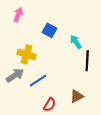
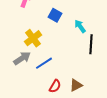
yellow cross: (27, 54) -> (33, 38), turned 36
brown triangle: (77, 96) -> (76, 85), moved

